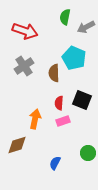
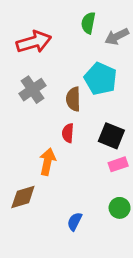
red arrow: (25, 31) -> (34, 42), turned -35
red semicircle: (59, 103) -> (68, 133), moved
pink rectangle: (63, 121) -> (118, 164), moved

